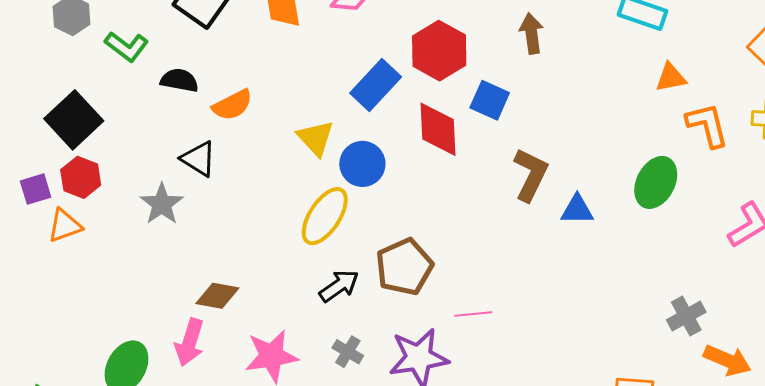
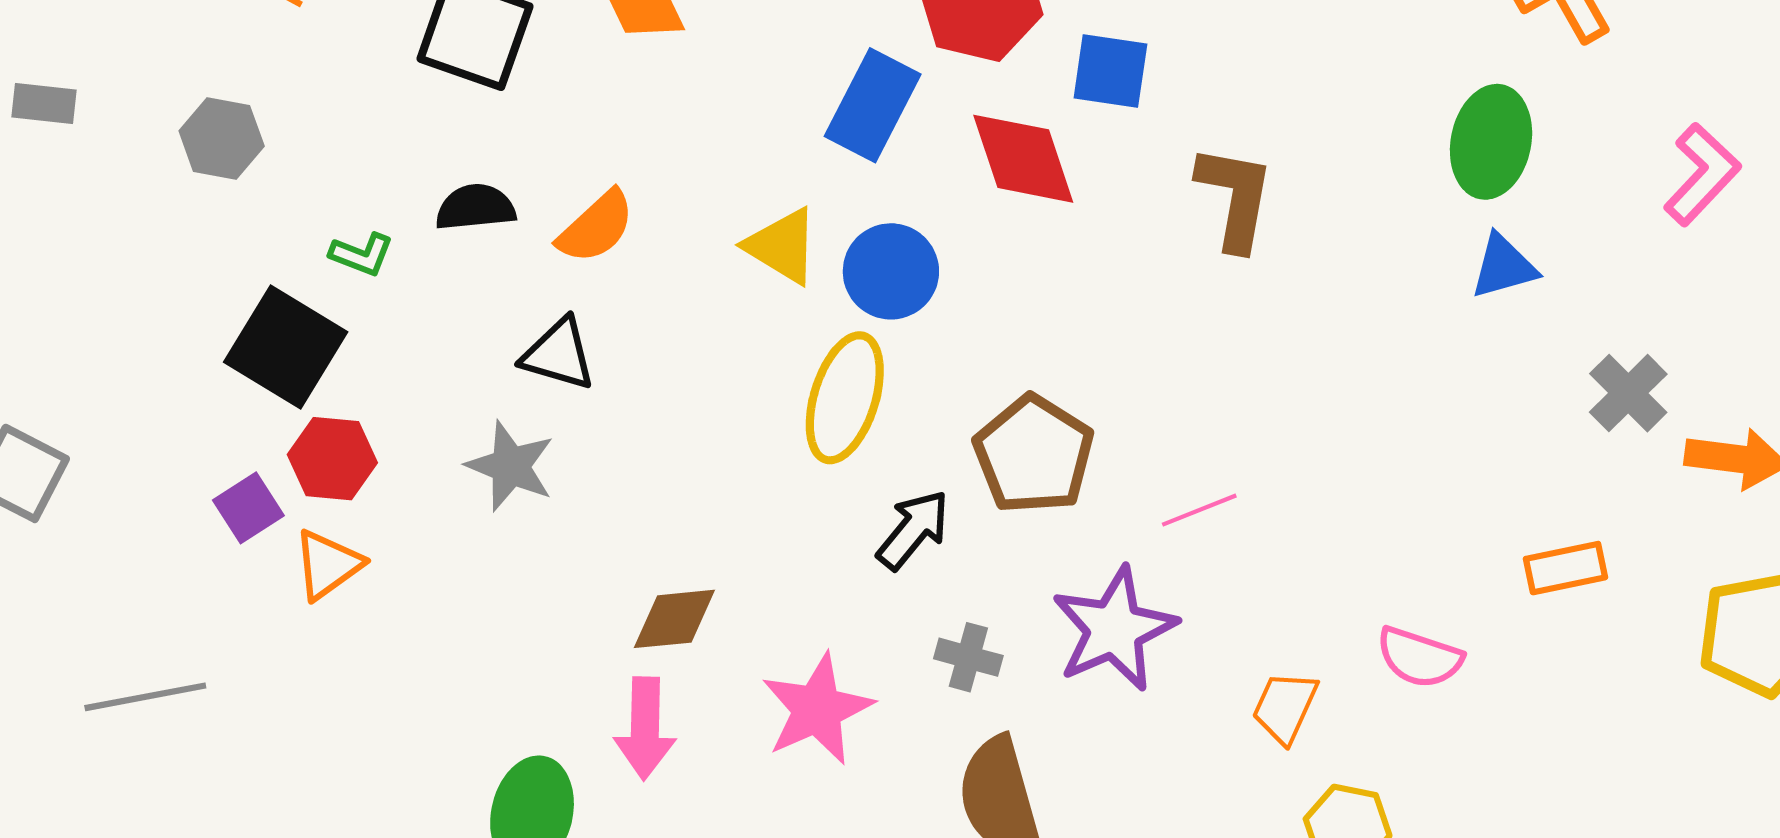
green L-shape: (127, 47) -> (362, 254), moved, size x0.7
blue triangle: (577, 210) -> (1504, 267), moved

